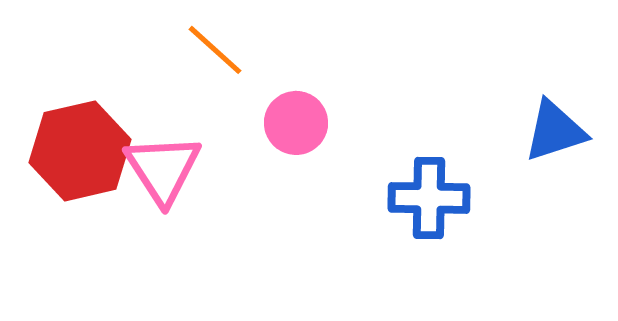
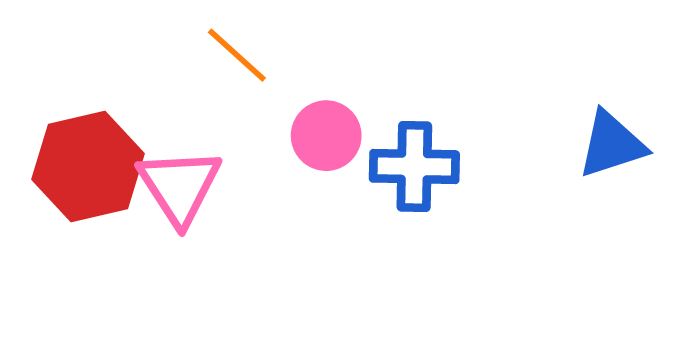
blue cross: (429, 198) -> (414, 166), moved

